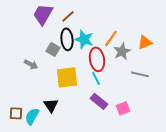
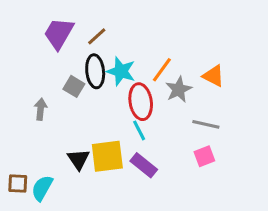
orange triangle: (145, 42) -> (213, 76), turned 49
gray arrow: (31, 64) -> (41, 109), turned -112
yellow square: (67, 77) -> (107, 156), moved
black triangle: (51, 105) -> (78, 159), moved
pink square: (123, 108) -> (204, 156), moved

